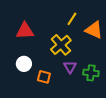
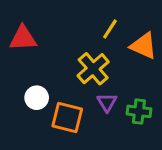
red triangle: (25, 31) -> (23, 38), moved
orange square: (44, 77) -> (67, 118), size x1.5

